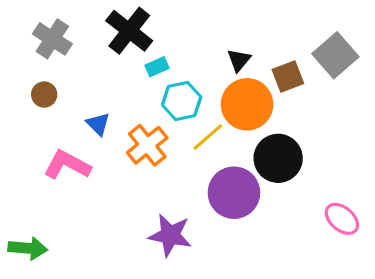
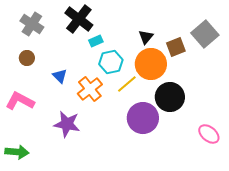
pink L-shape: (67, 165) -> (20, 101), moved
purple star: (170, 235) -> (67, 124), moved

